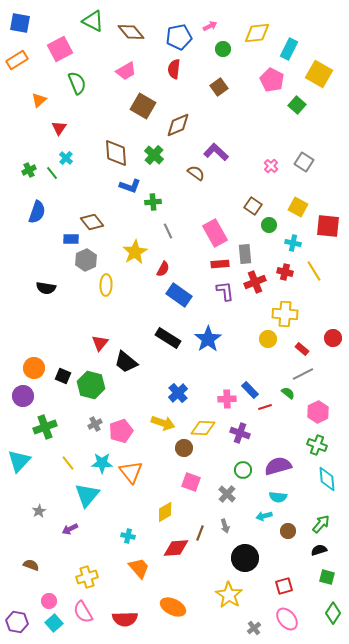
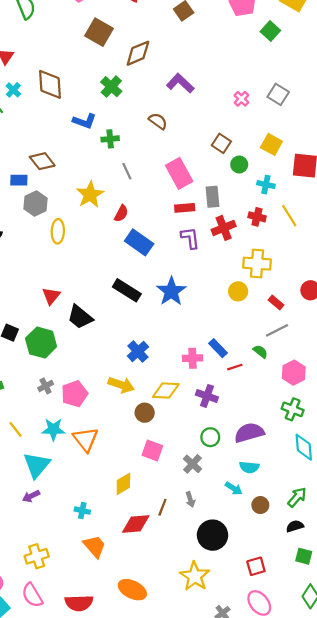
brown diamond: (116, 153) -> (50, 84), moved
brown semicircle: (196, 173) -> (158, 121), moved
cyan arrow: (264, 516) -> (234, 488), turned -133
purple arrow: (70, 529) -> (31, 496), moved

